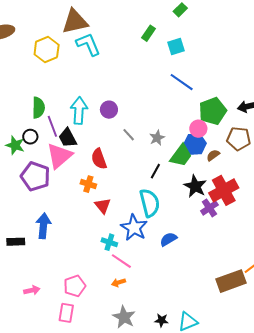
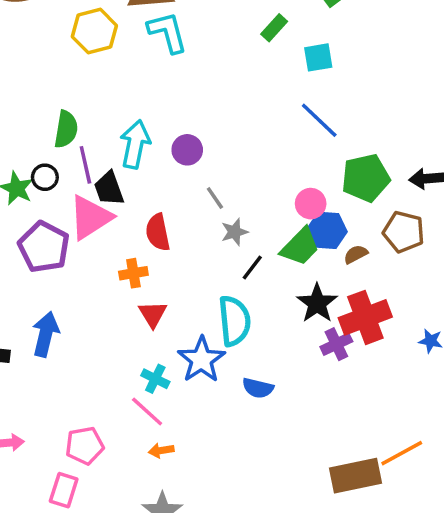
pink circle: (198, 129) -> (311, 204), moved
gray star: (157, 138) -> (234, 232), moved
orange cross: (88, 184) -> (133, 273), turned -35
blue semicircle: (168, 239) -> (258, 388), turned -144
pink line: (121, 261) -> (147, 412), moved

